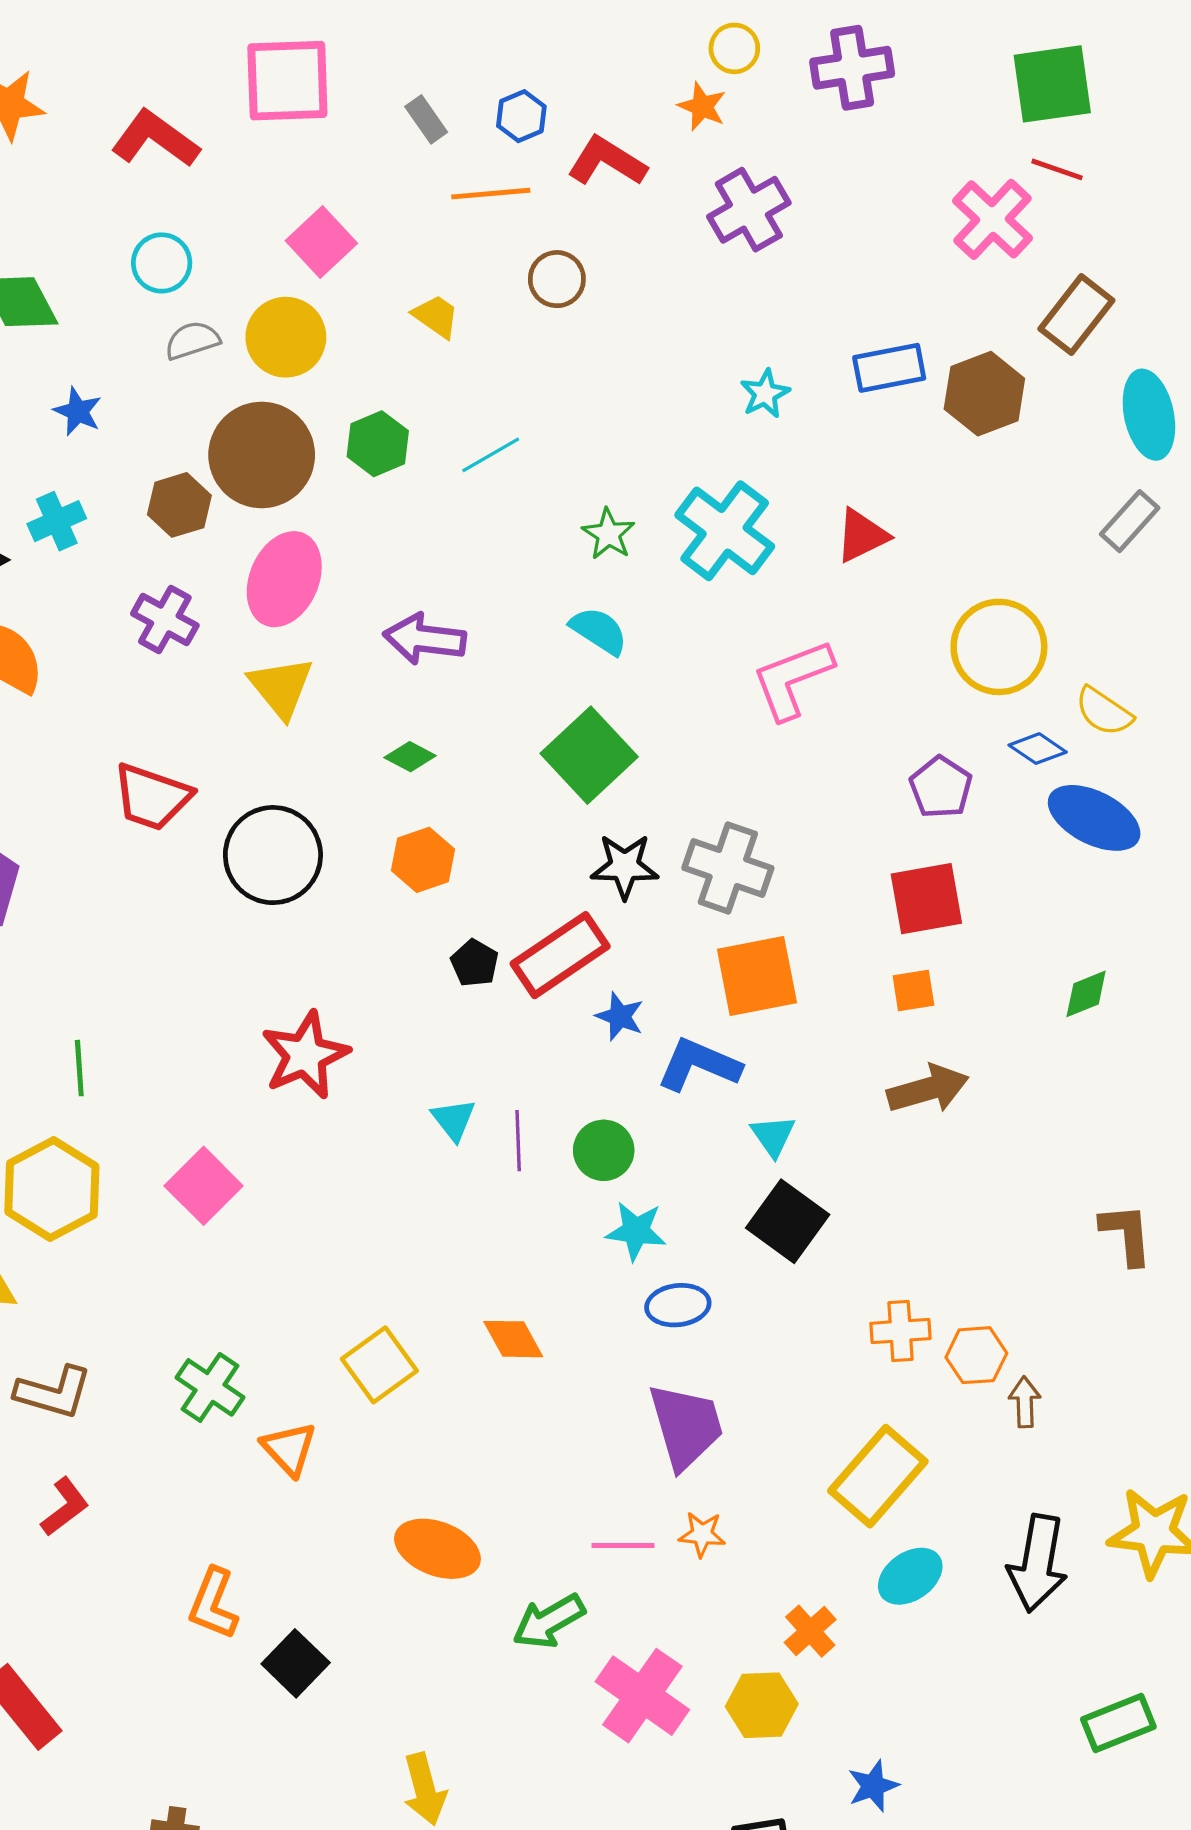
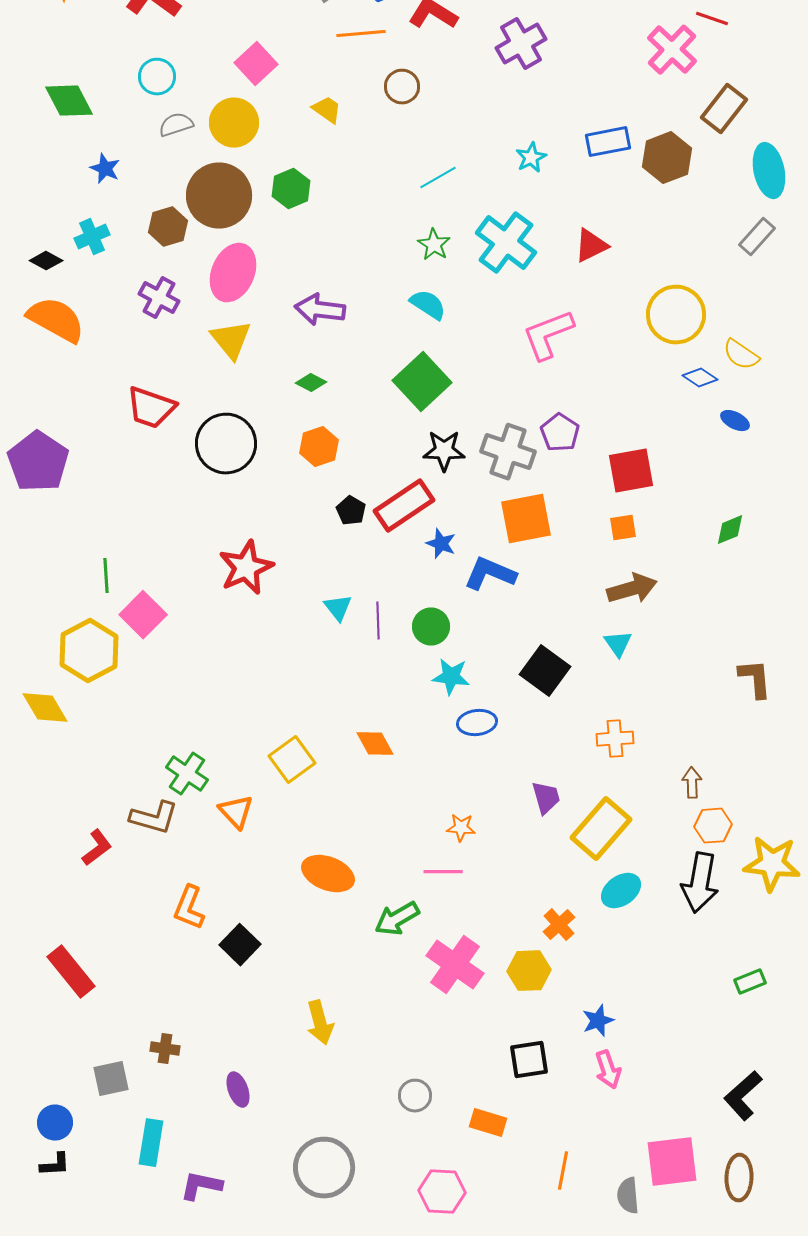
cyan line: (491, 455) -> (438, 178), moved
purple pentagon: (941, 787) -> (560, 433), moved
blue ellipse: (1094, 818) -> (735, 421), size x0.5
cyan triangle: (773, 1136) -> (618, 644), moved
pink square: (204, 1186) -> (143, 615), moved
orange hexagon: (976, 1355) -> (713, 826), moved
brown L-shape: (54, 1392) -> (154, 818), moved
purple trapezoid: (686, 1426) -> (546, 798), moved, size x0.6
orange star: (702, 1534) -> (461, 828), moved
green rectangle: (1118, 1723) -> (750, 982), size x0.7

